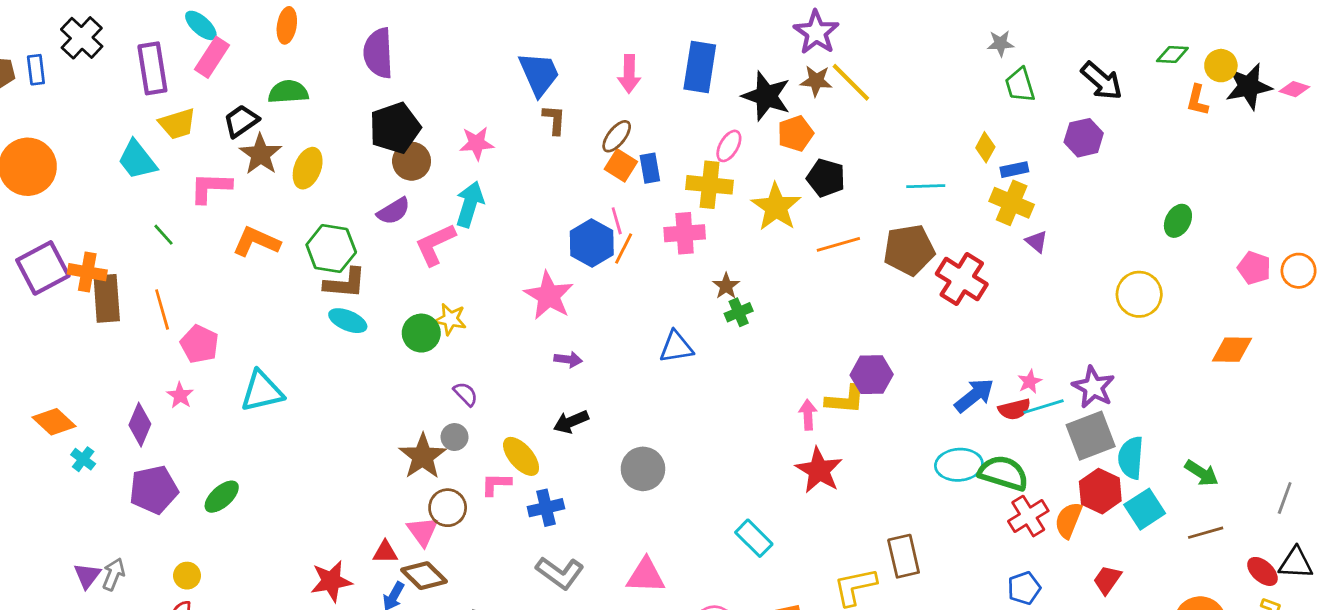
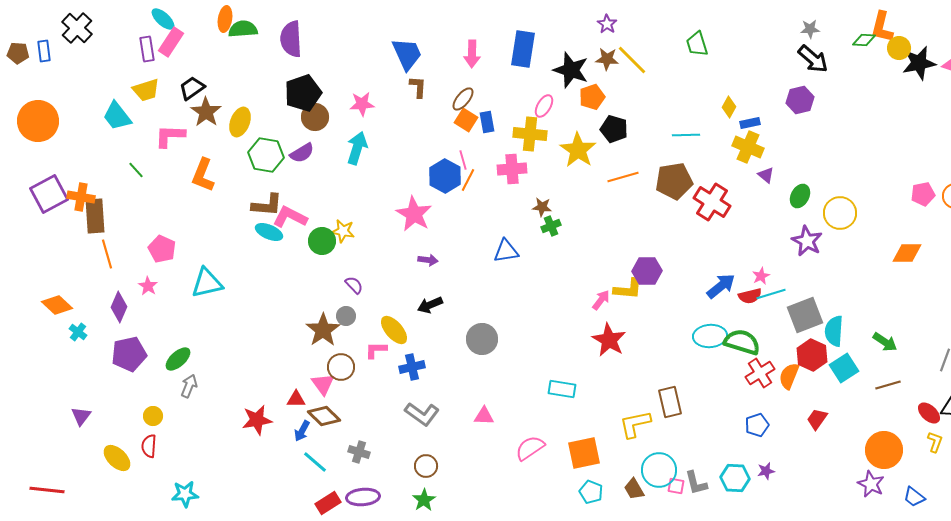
purple star: (816, 32) -> (607, 24), size x0.6
gray star: (1001, 43) -> (810, 29), moved
purple rectangle: (152, 68) -> (147, 49), moved, size x0.7
green trapezoid: (1020, 85) -> (697, 44), moved
green semicircle: (288, 92) -> (243, 29), moved
orange L-shape: (1197, 100) -> (882, 27), moved, size x1.4
green ellipse: (1178, 221) -> (800, 196), moved
orange L-shape: (256, 242) -> (203, 175), turned -92
pink L-shape: (435, 244) -> (290, 217), moved, turned 52
green hexagon: (331, 249) -> (266, 155), moved
pink pentagon: (1254, 268) -> (923, 194), turned -30
brown star: (726, 286) -> (542, 207), turned -30
orange line: (162, 310) -> (107, 254), moved
purple star: (1093, 387) -> (807, 241), moved
pink arrow: (808, 415) -> (601, 300), turned 40
cyan rectangle: (754, 538) -> (562, 389), turned -36
gray arrow: (114, 574) -> (189, 386), moved
pink triangle: (646, 576) -> (484, 416), size x0.7

